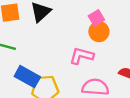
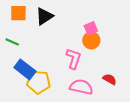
pink L-shape: (82, 56) -> (74, 59), turned 85

